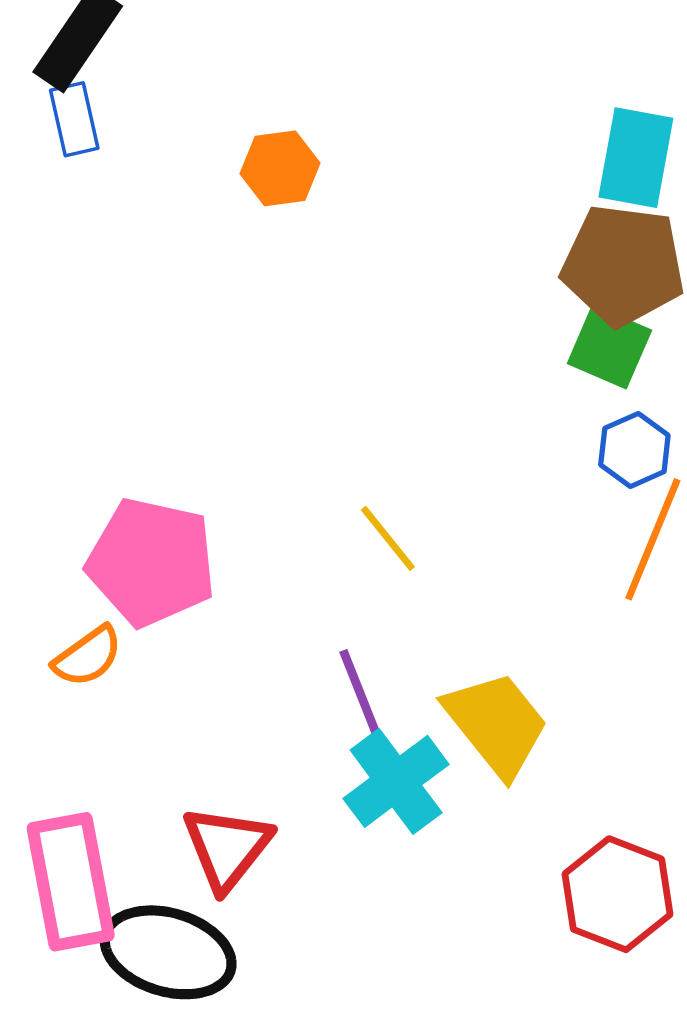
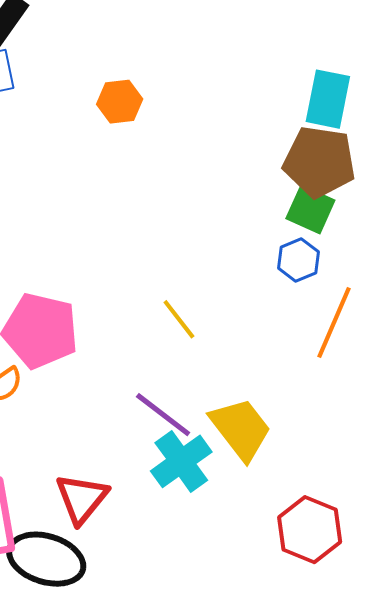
blue hexagon: (634, 450) -> (298, 260), moved
purple line: (364, 702) -> (163, 415), turned -32

